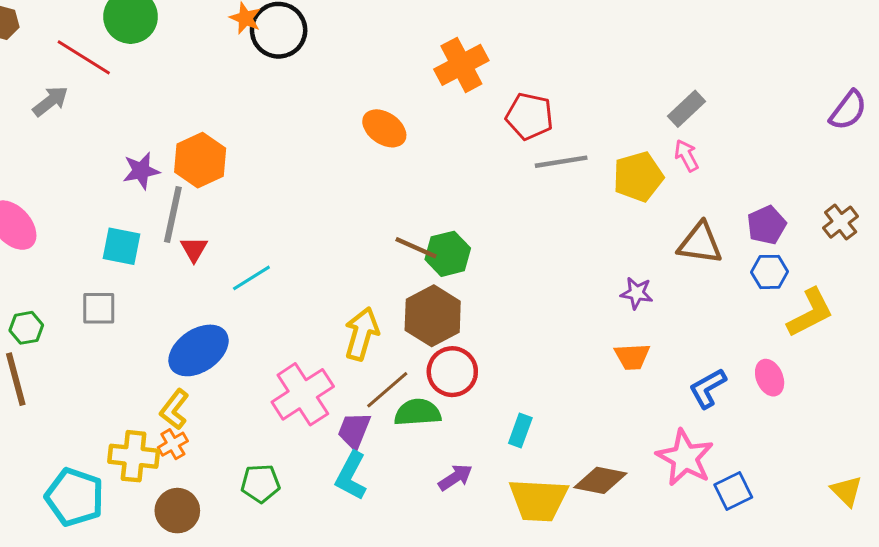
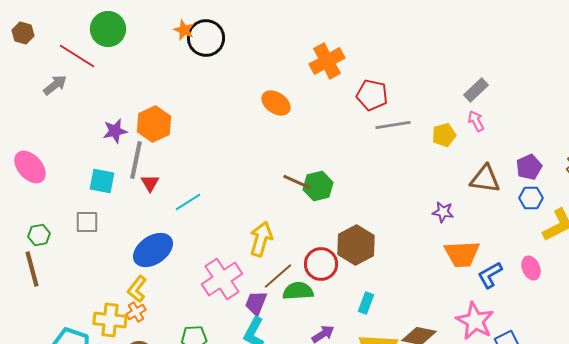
yellow pentagon: (638, 177) -> (444, 135), size x0.7
brown hexagon: (433, 316) -> (356, 245), moved
orange trapezoid: (632, 357) -> (462, 254), moved, size x1.5

